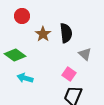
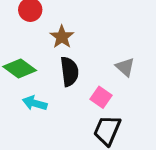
black semicircle: (66, 33) -> (69, 72), moved

